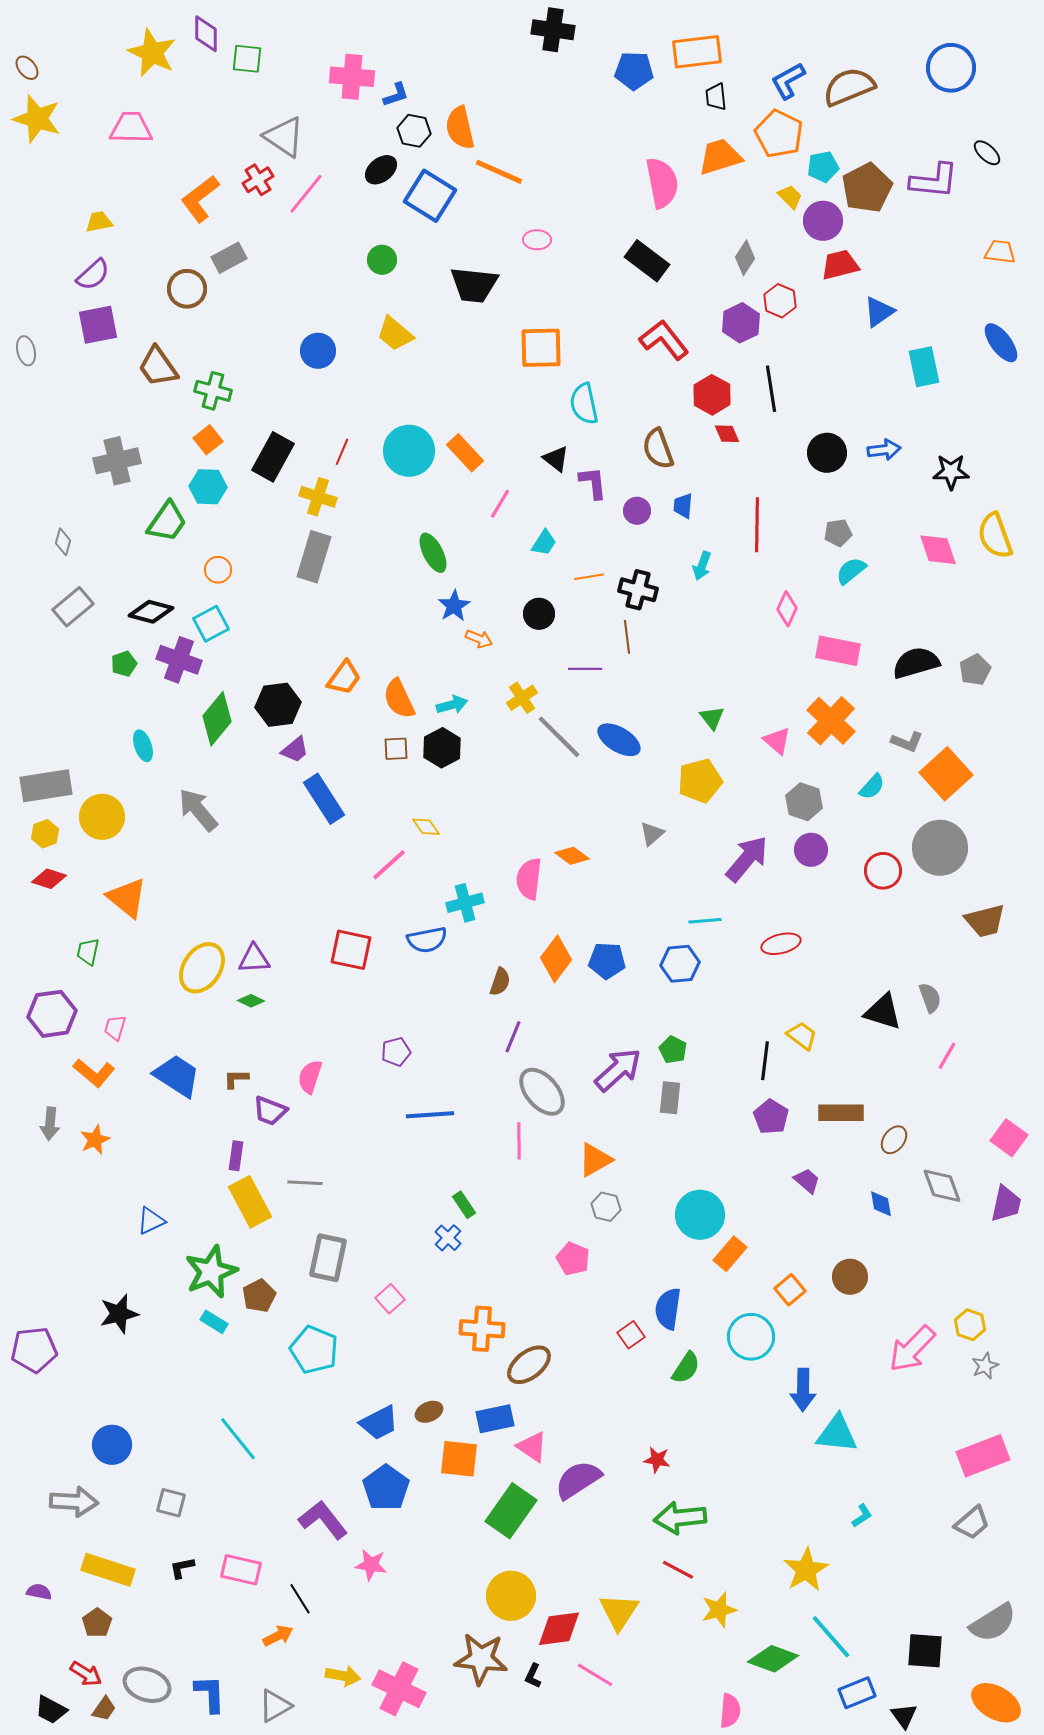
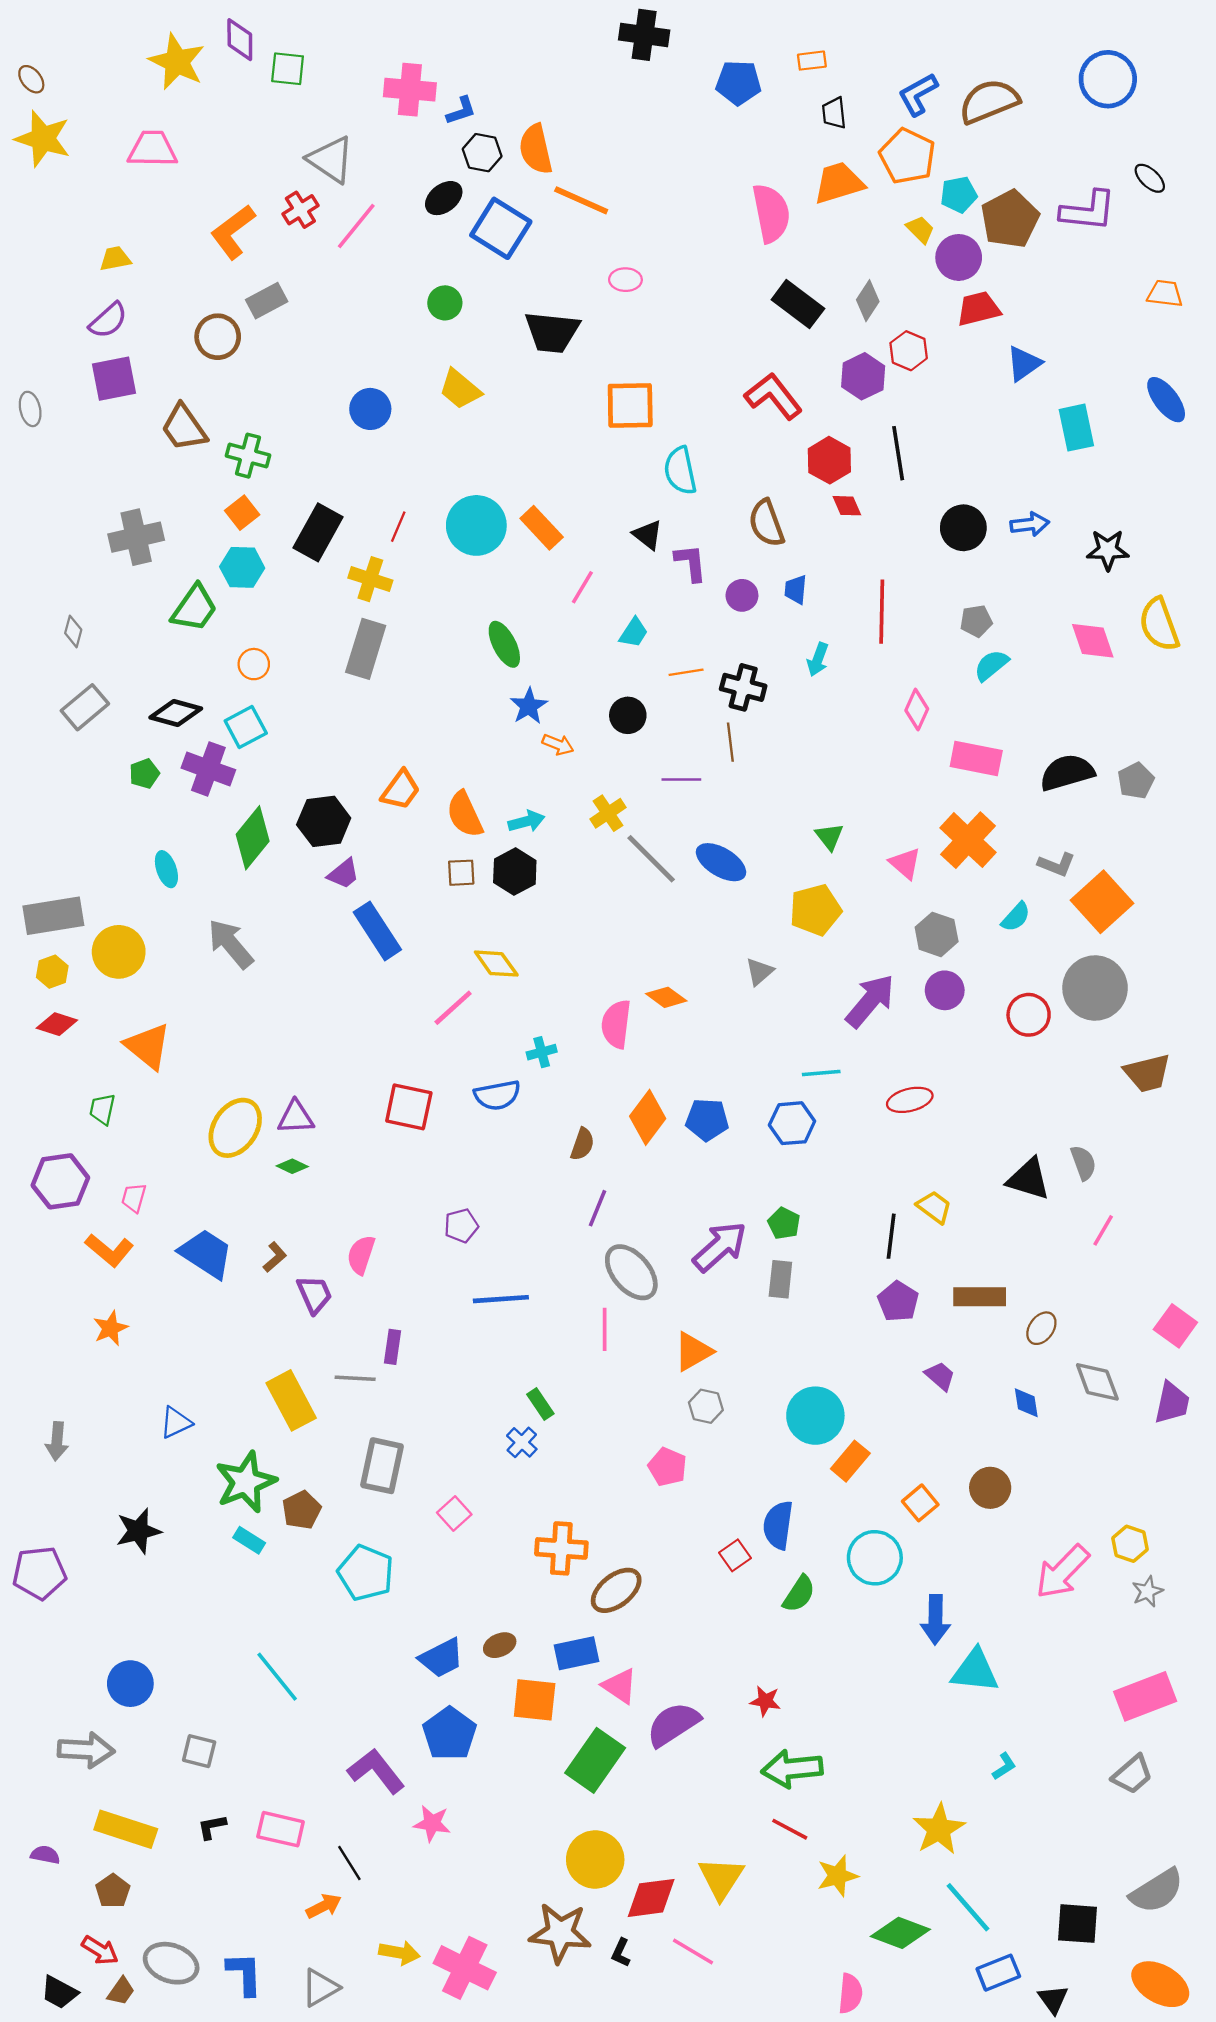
orange rectangle: (697, 52) -> (812, 61), size x0.5
black rectangle: (647, 261) -> (798, 304), moved
yellow diamond: (426, 827) -> (496, 964), size x1.4
cyan cross: (465, 903) -> (542, 1052), size x0.7
brown L-shape: (236, 1079) -> (275, 1257), turned 140
purple trapezoid: (270, 1111) -> (314, 1294), turned -135
gray arrow: (50, 1124) -> (57, 1441), moved
purple rectangle: (236, 1156) -> (392, 1347), moved

